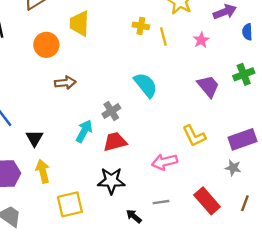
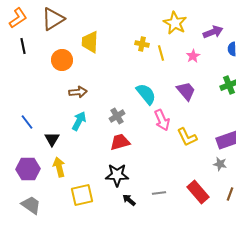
purple trapezoid: (208, 86) -> (186, 91), moved
cyan arrow: (84, 131) -> (79, 121), moved
pink arrow: (165, 162) -> (162, 120), moved, turned -100
black arrow: (134, 216) -> (129, 200), moved

